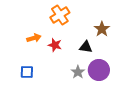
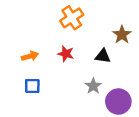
orange arrow: (34, 38) -> (30, 56), moved
purple circle: (99, 70) -> (118, 102), moved

